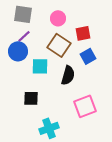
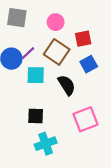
purple line: (24, 36) -> (28, 53), moved
black semicircle: (68, 75) -> (67, 85), turned -48
black square: (31, 98) -> (36, 116), moved

